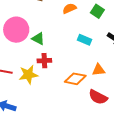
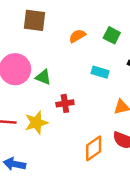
red cross: (44, 61) -> (65, 103), moved
orange diamond: (75, 79) -> (94, 148), moved, turned -40

